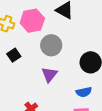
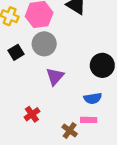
gray circle: (51, 45) -> (44, 44), moved

